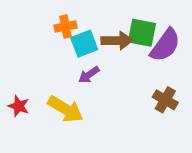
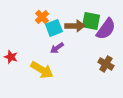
orange cross: (65, 27) -> (42, 17), turned -32
red star: (19, 106) -> (11, 57), moved

